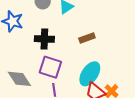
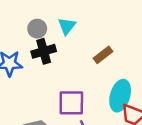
black cross: (44, 39) -> (44, 51), moved

